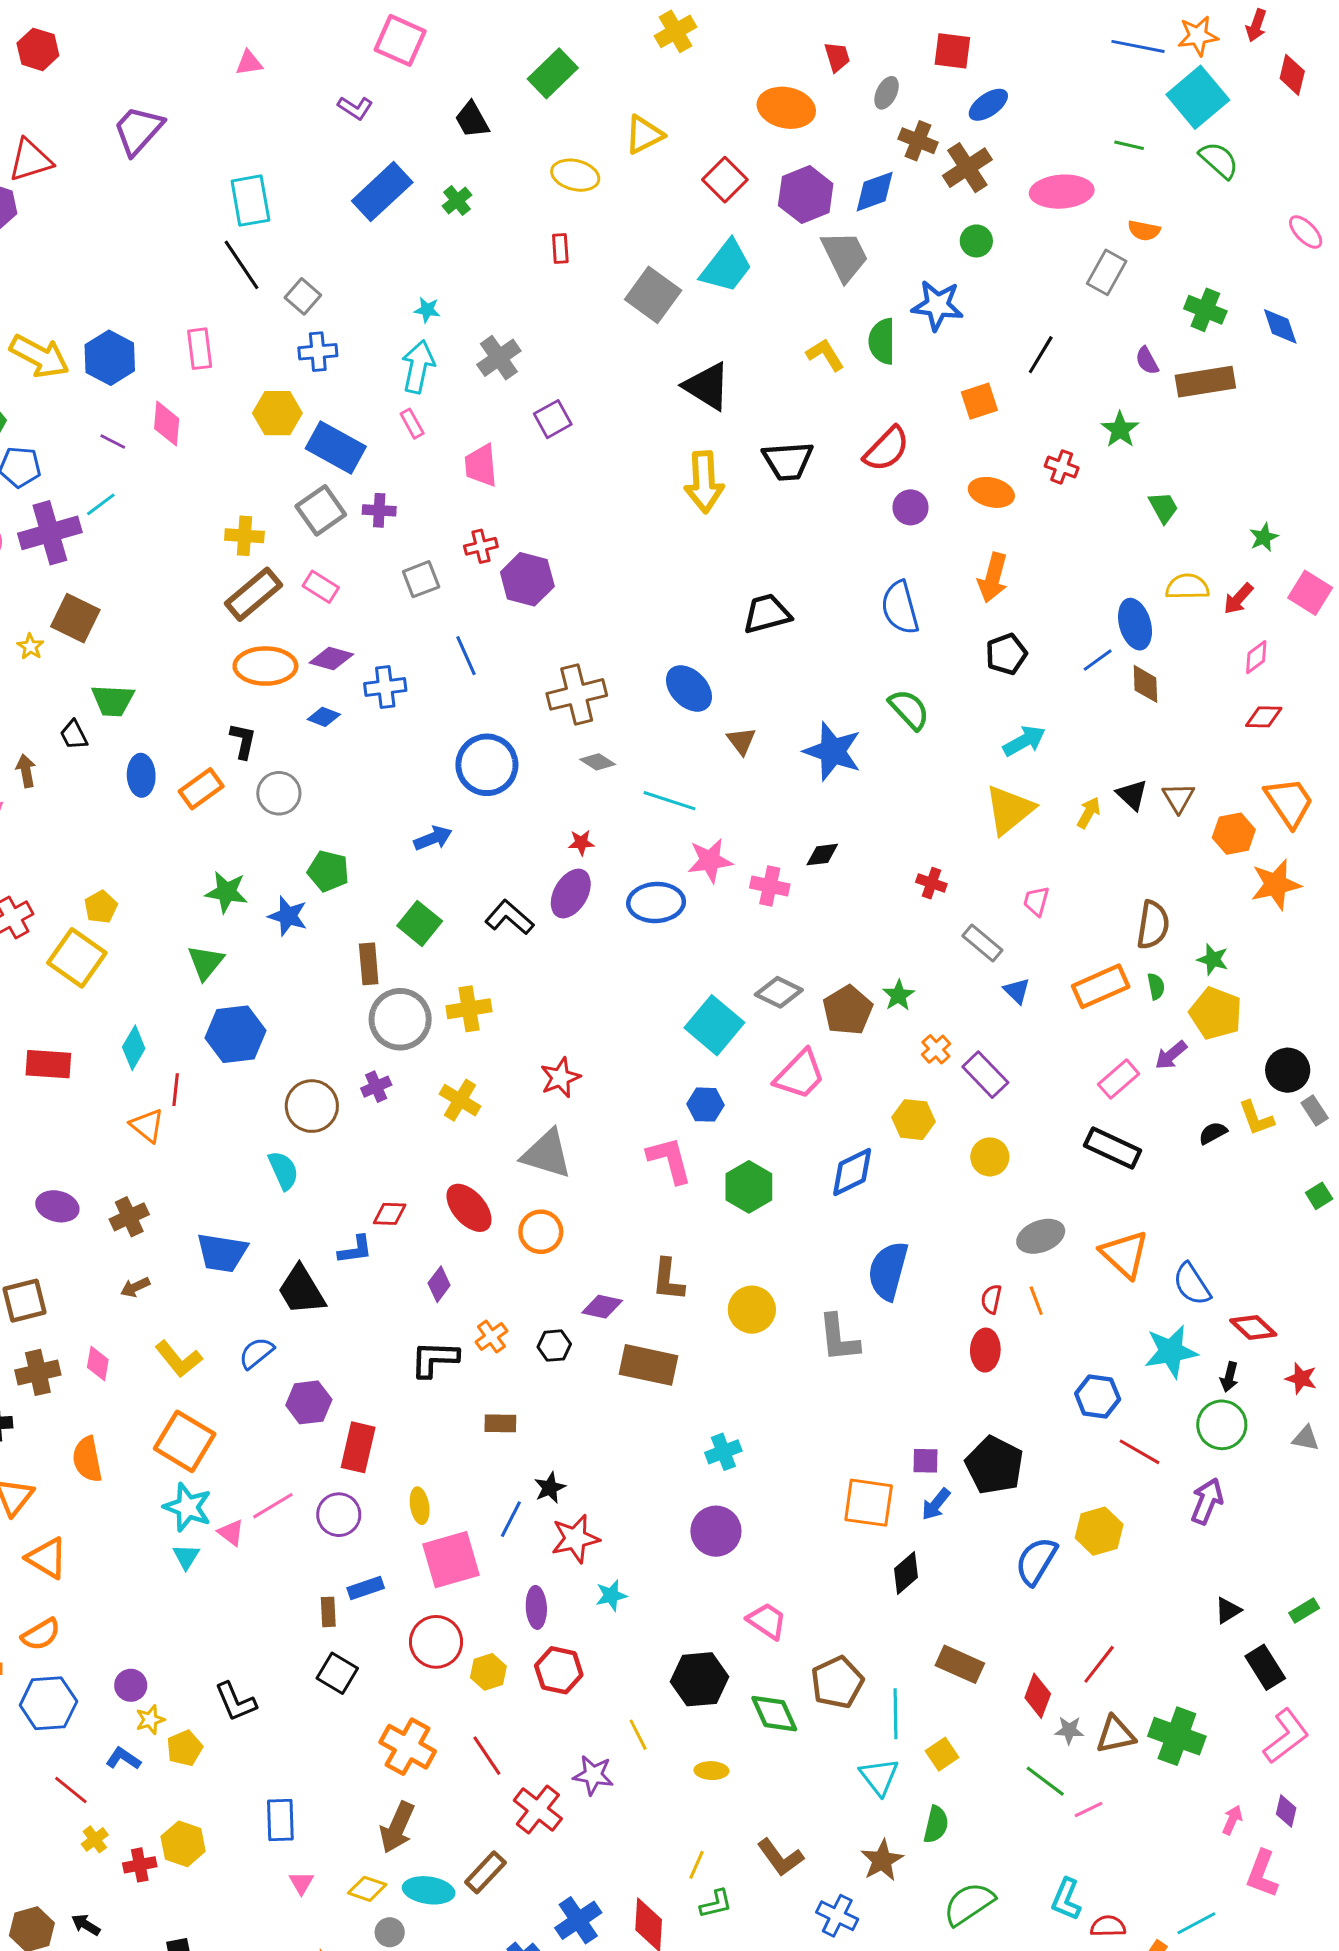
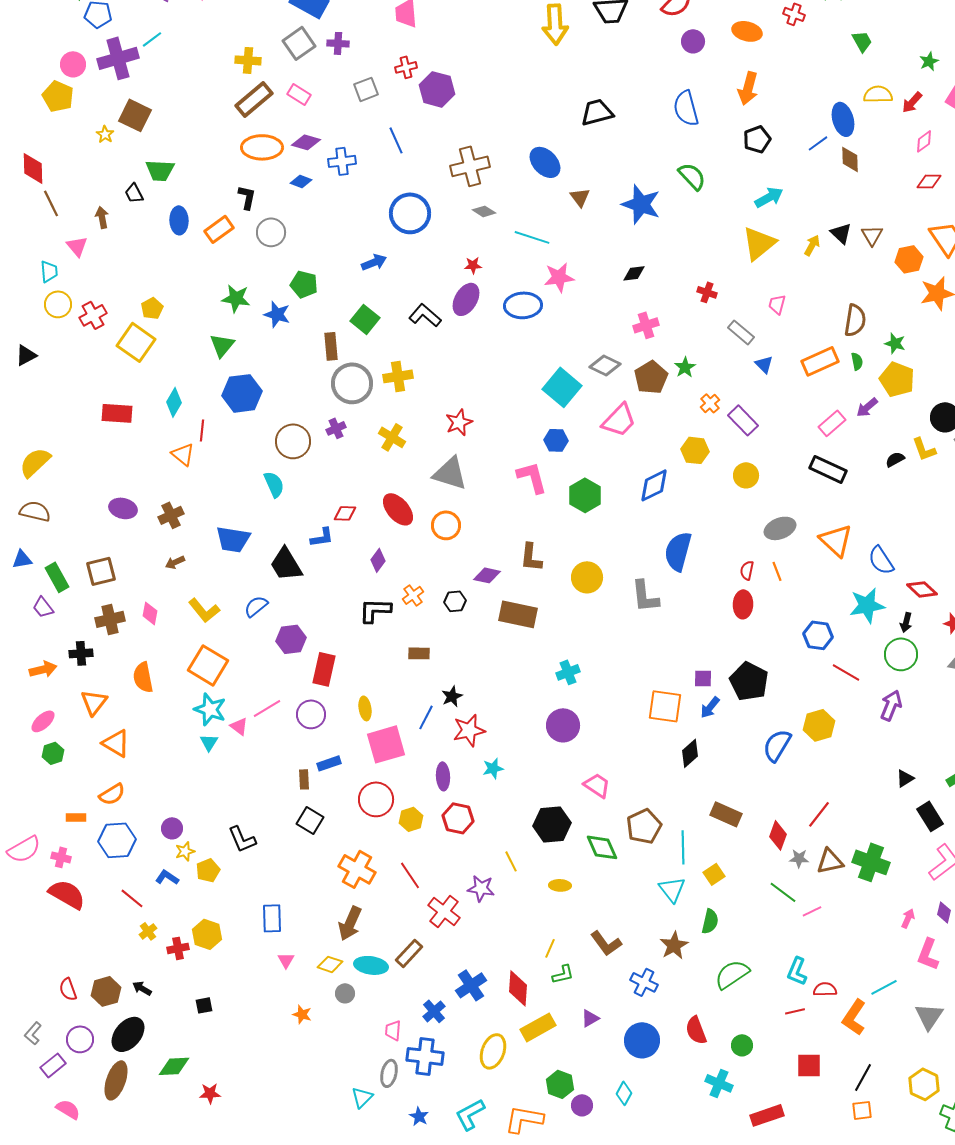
pink cross: (770, 886) -> (646, 325), moved, turned -30

